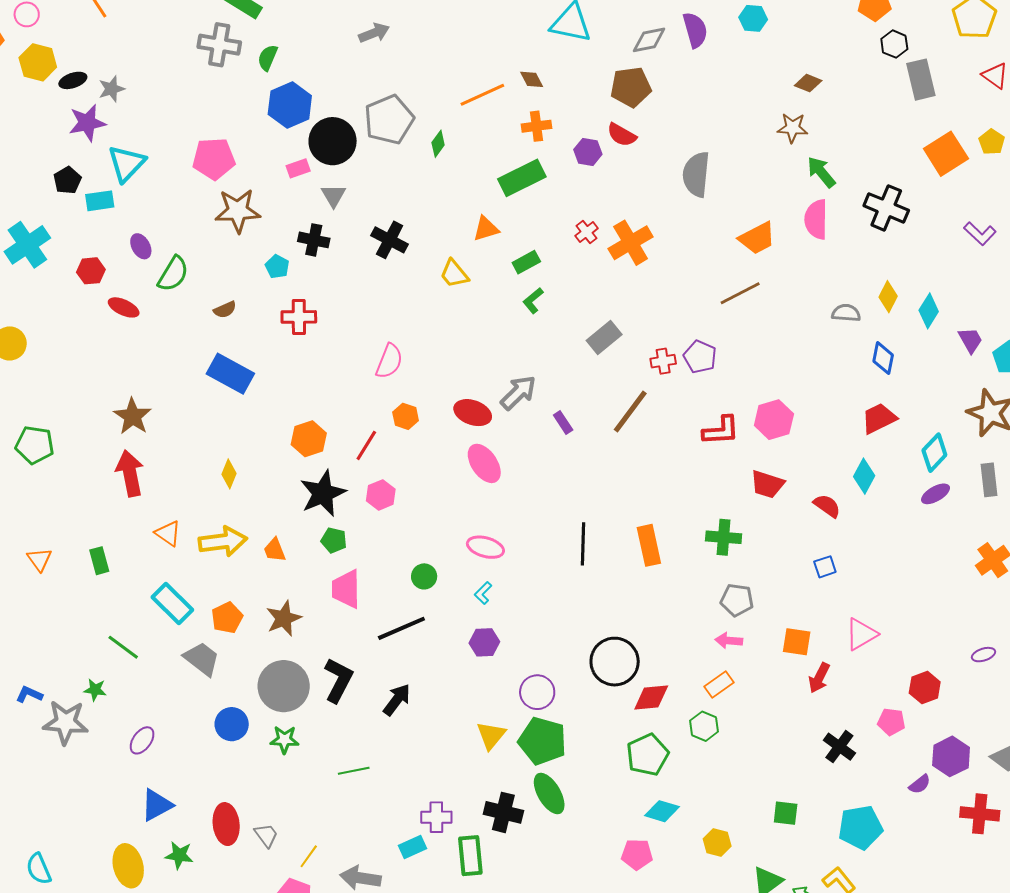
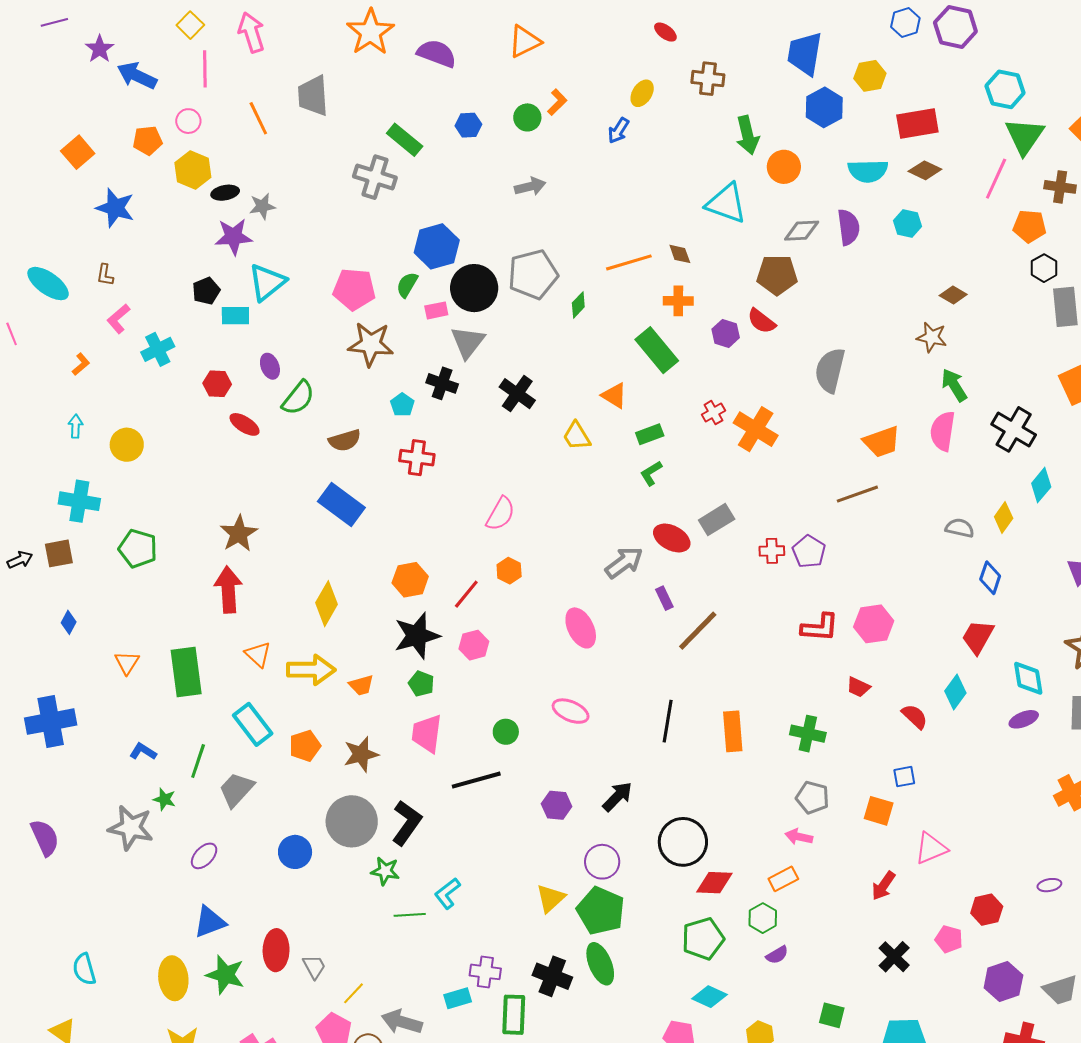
green semicircle: (268, 58) -> (407, 285), moved
green rectangle: (522, 178) -> (657, 350), turned 69
gray triangle: (333, 196) -> (468, 342), size x1.4
orange triangle: (486, 229) -> (614, 396), turned 40
orange cross: (631, 243) -> (756, 429), turned -36
cyan cross: (27, 245) -> (158, 349), size x0.7
brown semicircle: (225, 310) -> (345, 440), size x1.4
cyan diamond: (929, 311) -> (1041, 485), moved
brown line: (630, 412) -> (698, 631), moved
red ellipse: (473, 413) -> (672, 538), moved
red trapezoid: (879, 418) -> (978, 637), turned -42
cyan diamond: (934, 453) -> (1028, 678), turned -60
yellow diamond: (229, 474) -> (326, 604), size x1.5
red trapezoid: (767, 484) -> (858, 687), size x0.7
orange trapezoid: (275, 550) -> (361, 685), turned -92
green rectangle: (99, 561) -> (186, 672), size x1.8
cyan L-shape: (483, 593) -> (447, 893), moved, size x1.4
orange square: (797, 642) -> (879, 811), moved
green line: (123, 647) -> (198, 761), turned 64
gray trapezoid: (202, 659) -> (236, 790), moved, turned -93
blue L-shape: (29, 694) -> (143, 752), moved
black arrow: (397, 700) -> (617, 797), moved
green star: (284, 740) -> (385, 871), moved
purple semicircle: (920, 784) -> (777, 955), moved
green star: (179, 855) -> (225, 975), size x1.4

